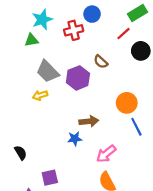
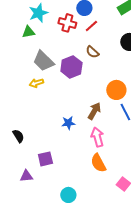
red cross: (74, 30) -> (67, 23), turned 30
red line: (123, 34) -> (91, 26), moved
brown arrow: (89, 121) -> (94, 111), moved, turned -54
pink arrow: (106, 154) -> (97, 137), turned 114

